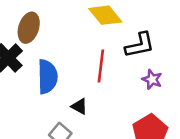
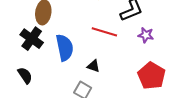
red line: (101, 66) -> (104, 32), turned -70

